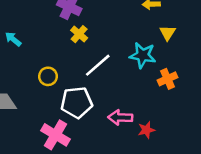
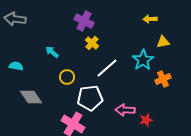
yellow triangle: (167, 33) -> (163, 42), turned 48
cyan arrow: (13, 39) -> (52, 52), moved
cyan star: (143, 55) -> (143, 60), turned 30

